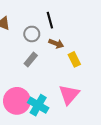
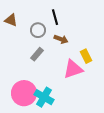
yellow rectangle: (74, 59) -> (86, 56), moved
pink triangle: (69, 95) -> (73, 69), moved, turned 30

